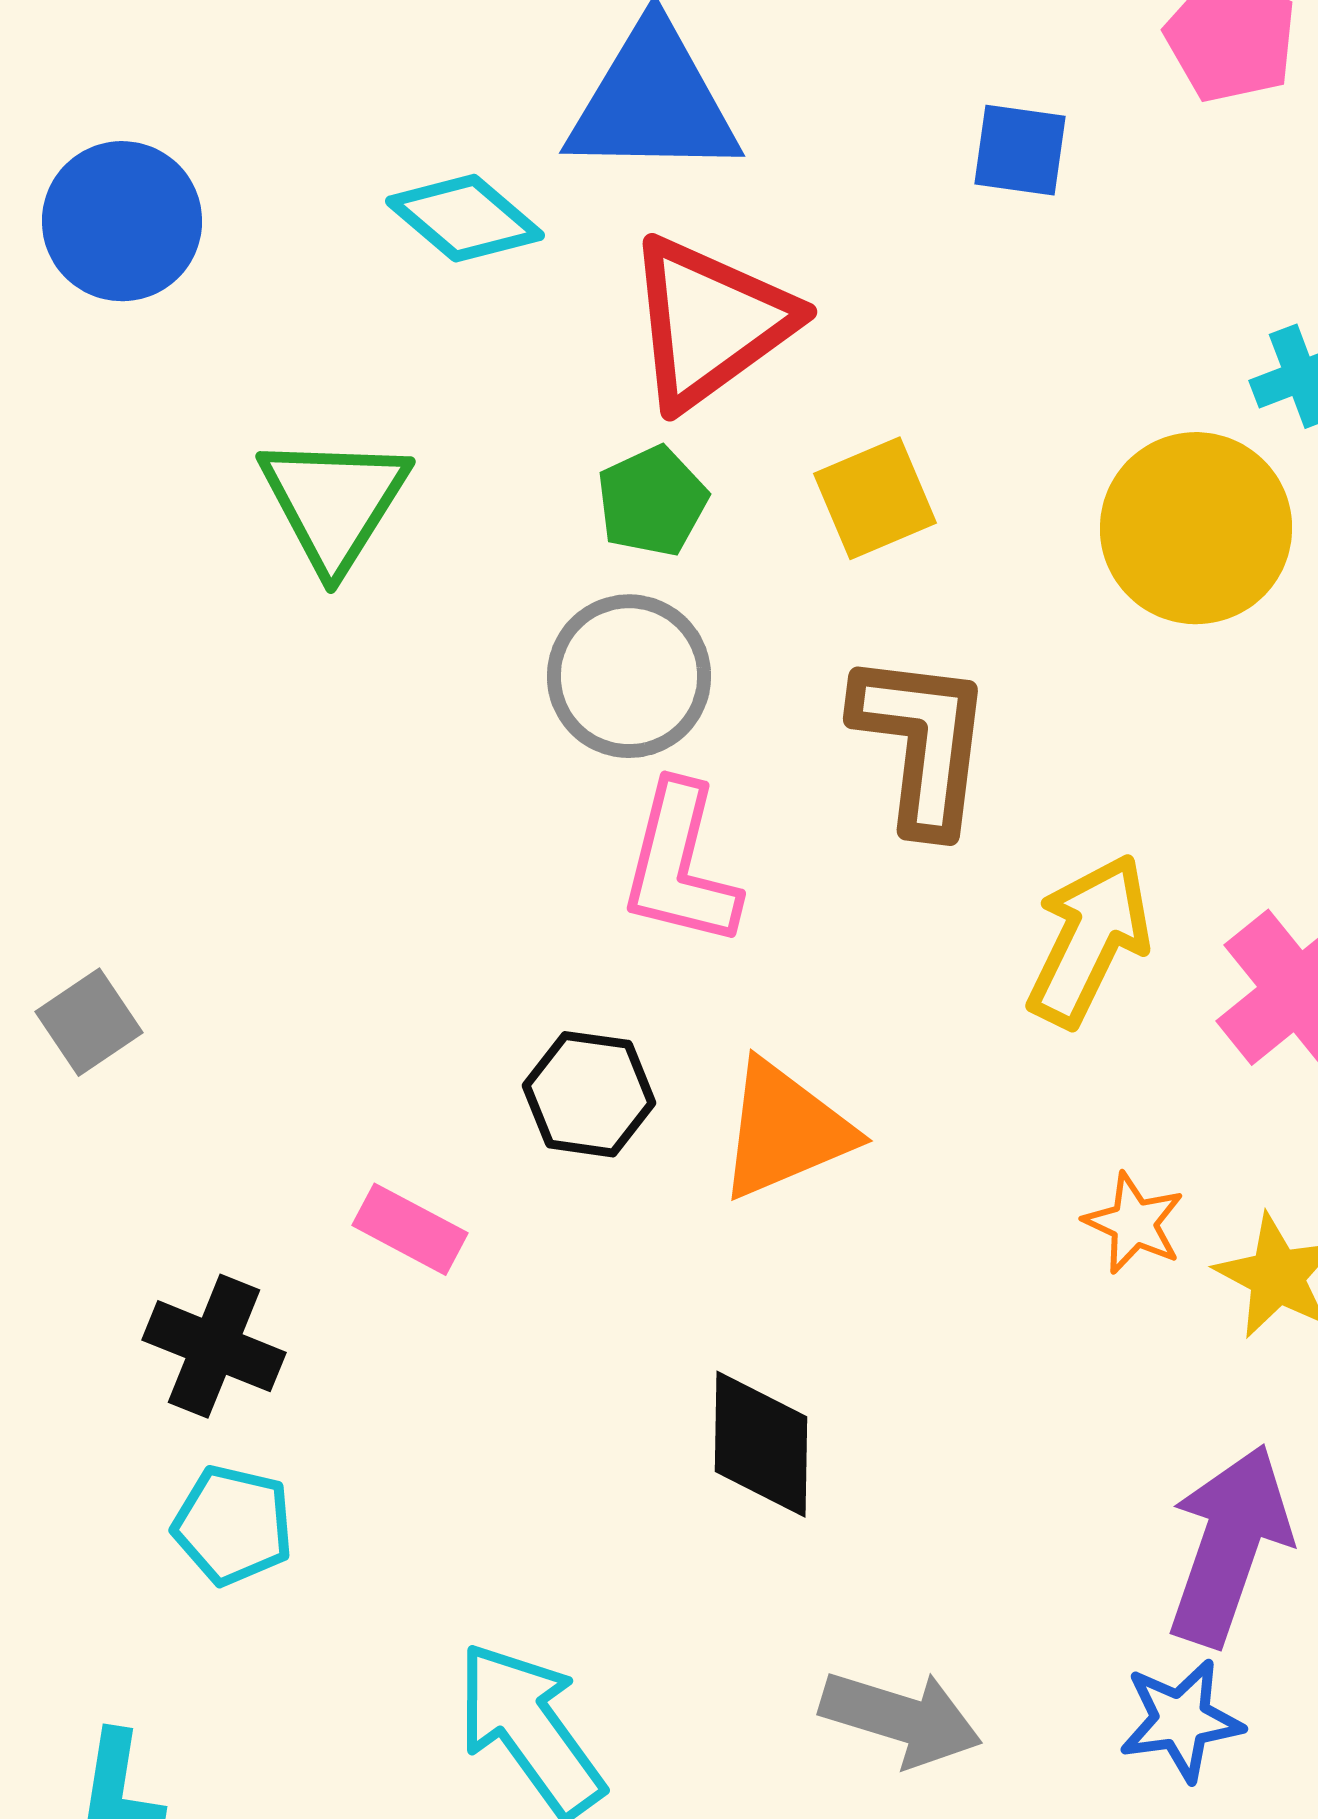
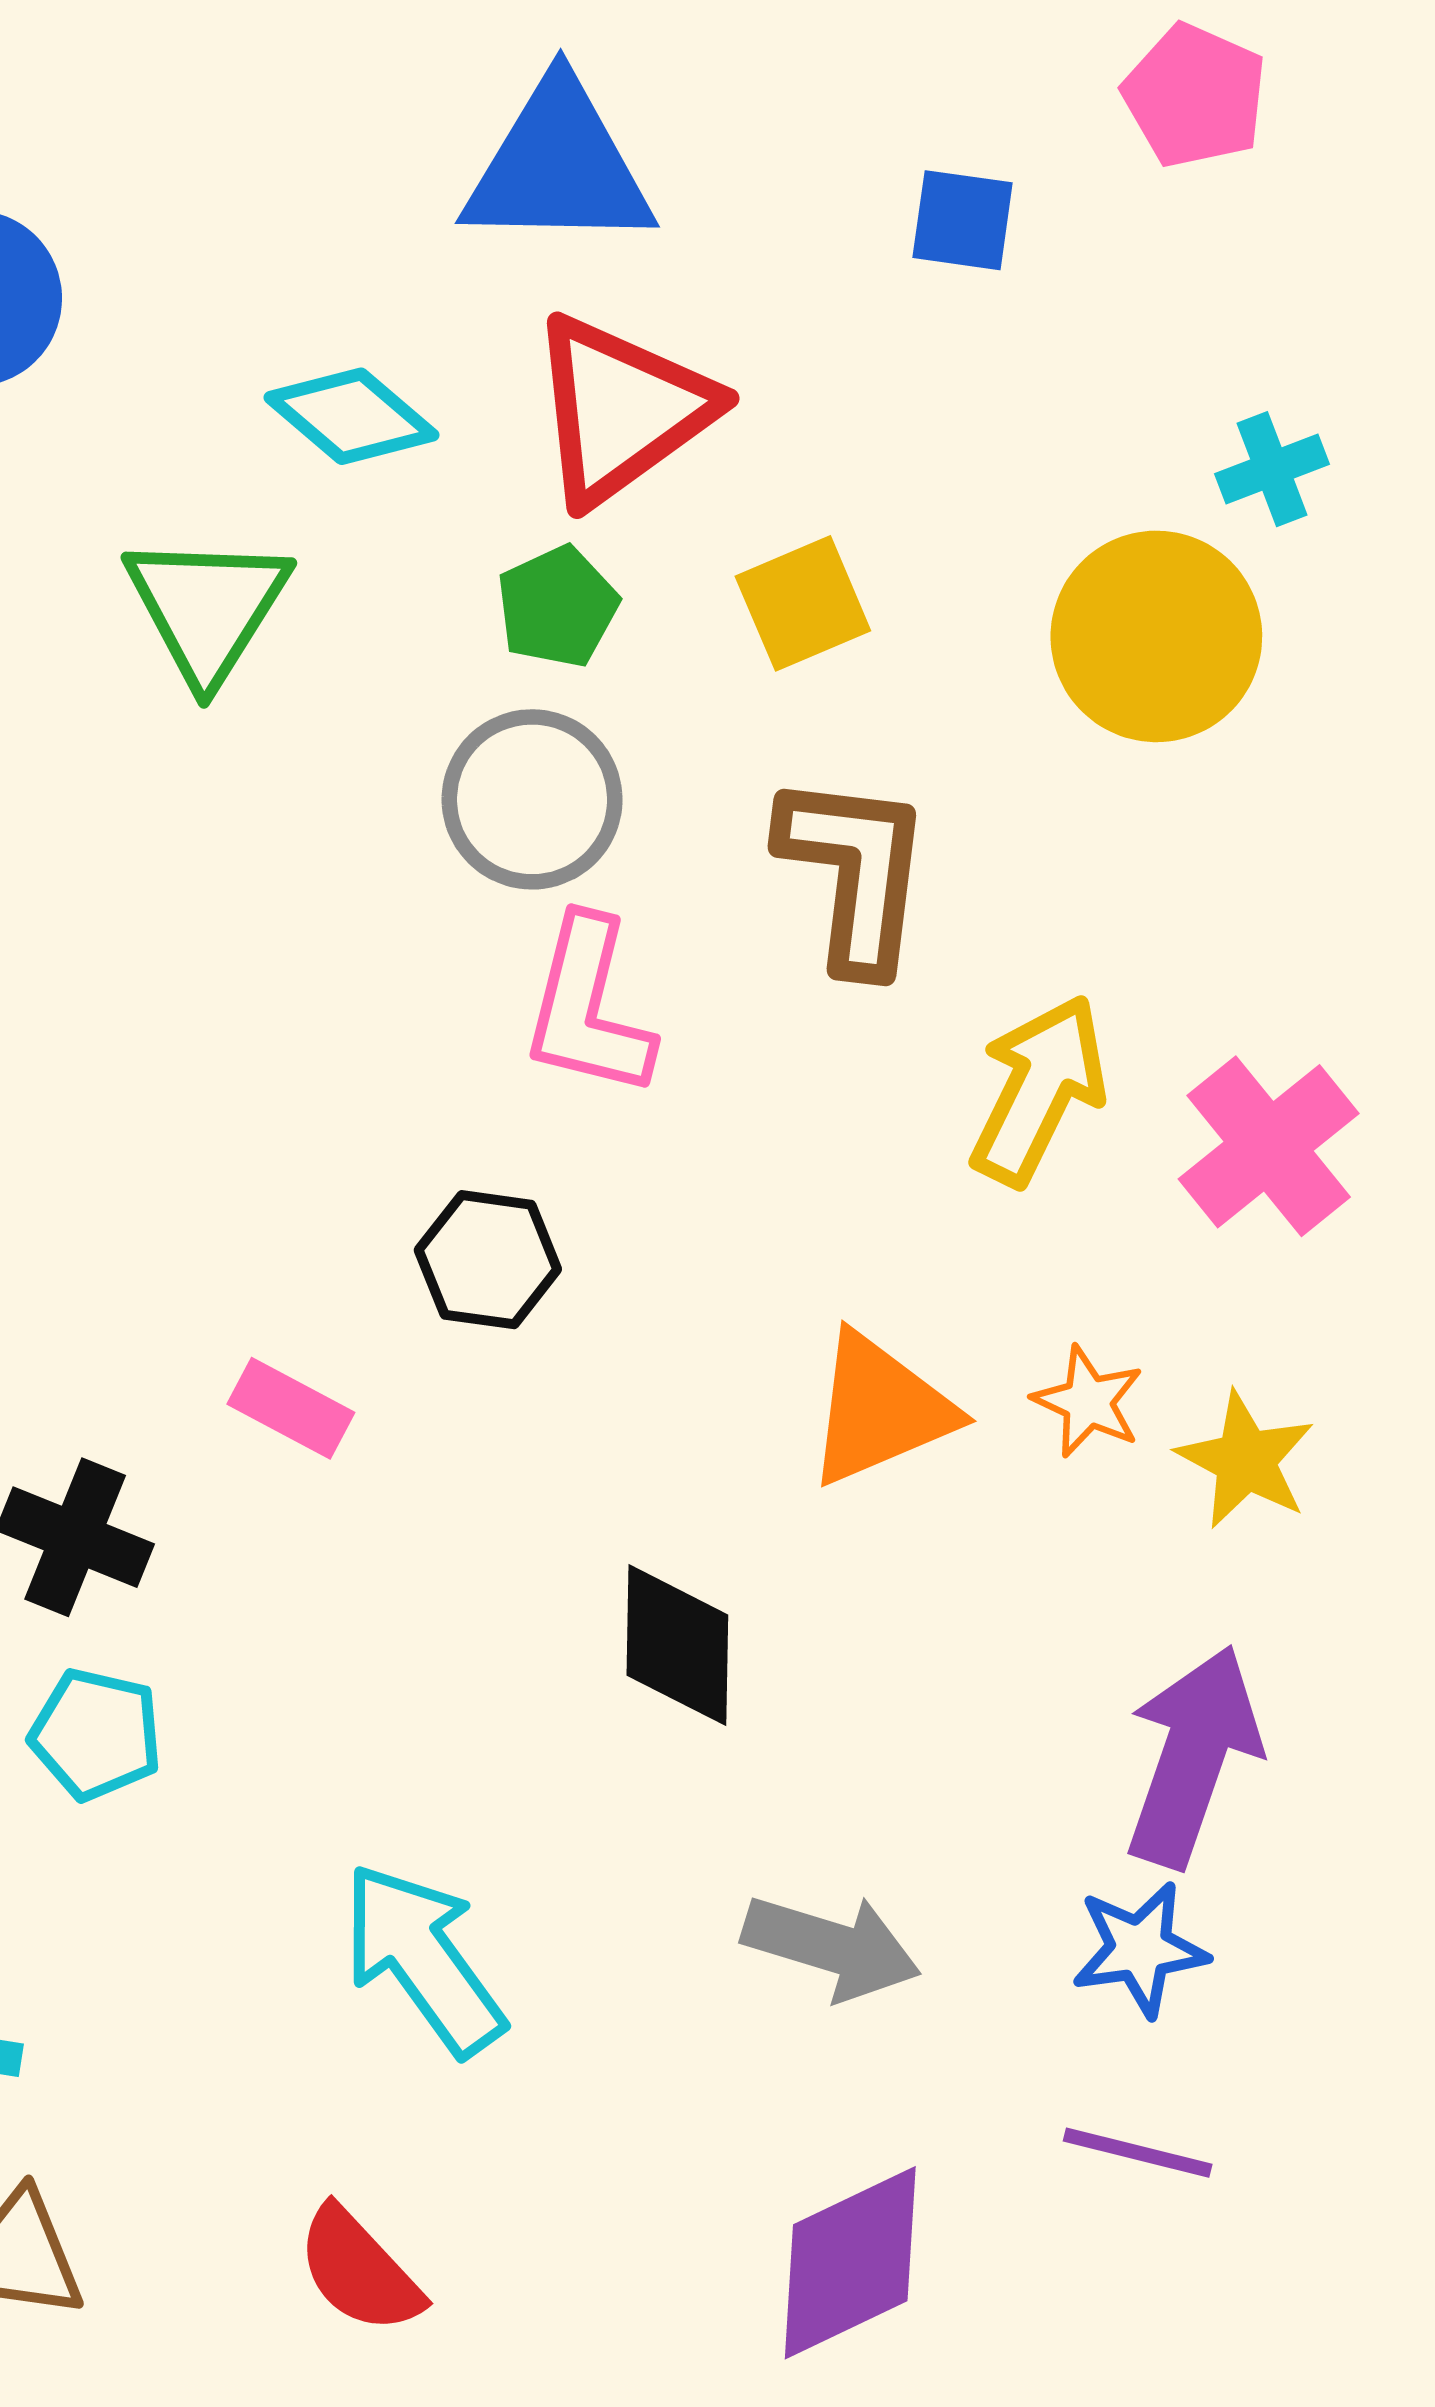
cyan diamond: (465, 218) -> (351, 416), moved
orange triangle: (785, 1130) -> (880, 1409), moved

